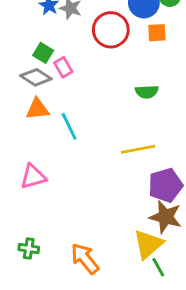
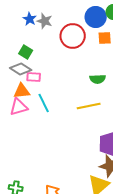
pink rectangle: (63, 67) -> (34, 77), moved, turned -56
yellow line: (138, 149) -> (89, 106), moved
pink triangle: (33, 177) -> (19, 107), moved

